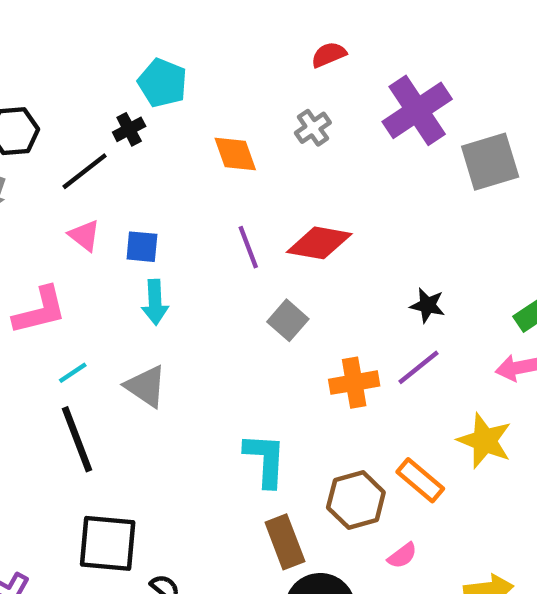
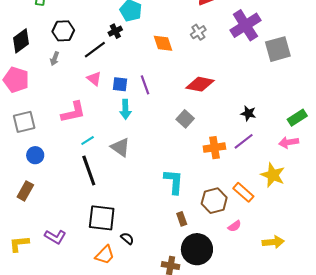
purple line: (248, 247) -> (145, 85), moved
brown rectangle: (285, 542) -> (182, 219), size x0.6

